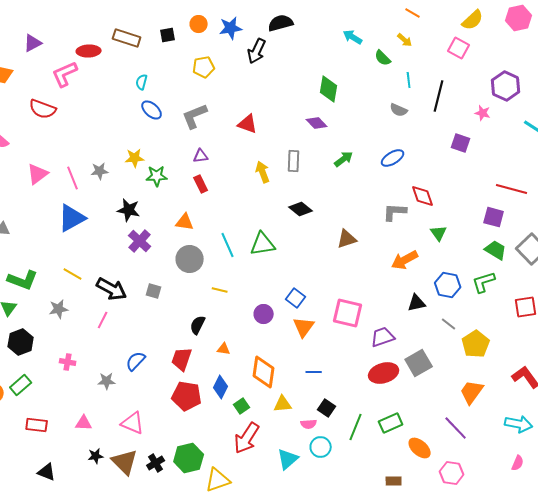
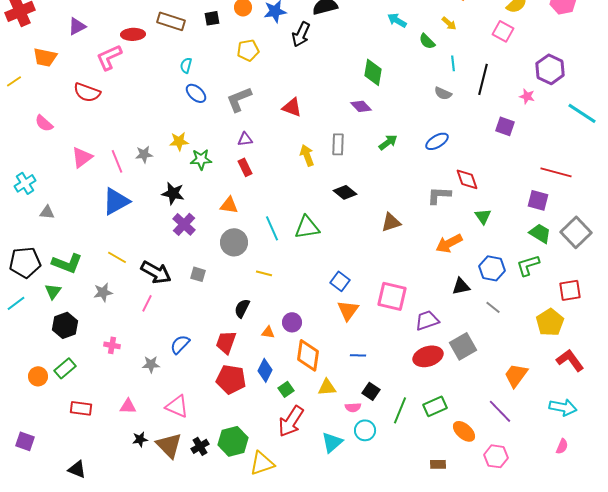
purple circle: (264, 314) -> (292, 322), moved
yellow pentagon: (476, 344) -> (550, 322), moved
black triangle: (47, 472) -> (77, 469), moved

